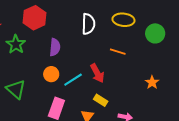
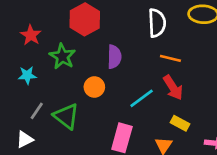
orange line: (118, 52) -> (170, 58), moved
orange circle: (51, 74) -> (94, 87), moved

